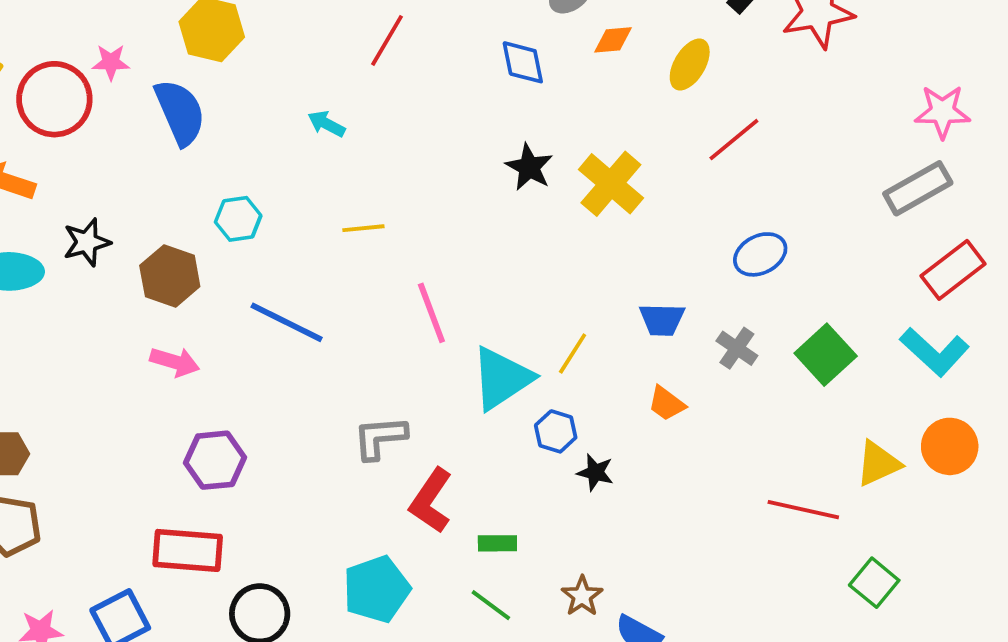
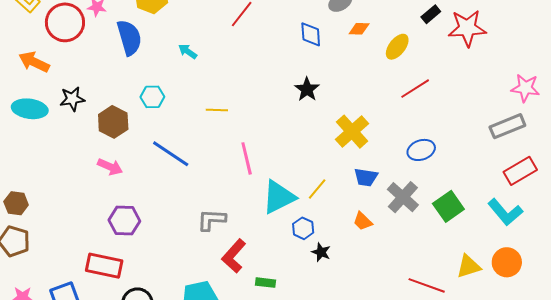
cyan arrow: (326, 124) -> (188, 51), moved
yellow cross: (611, 184) -> (352, 132), moved
gray cross: (737, 348) -> (403, 197), size x1.5

